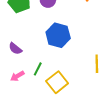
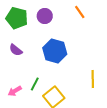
purple semicircle: (15, 49) -> (16, 50), moved

